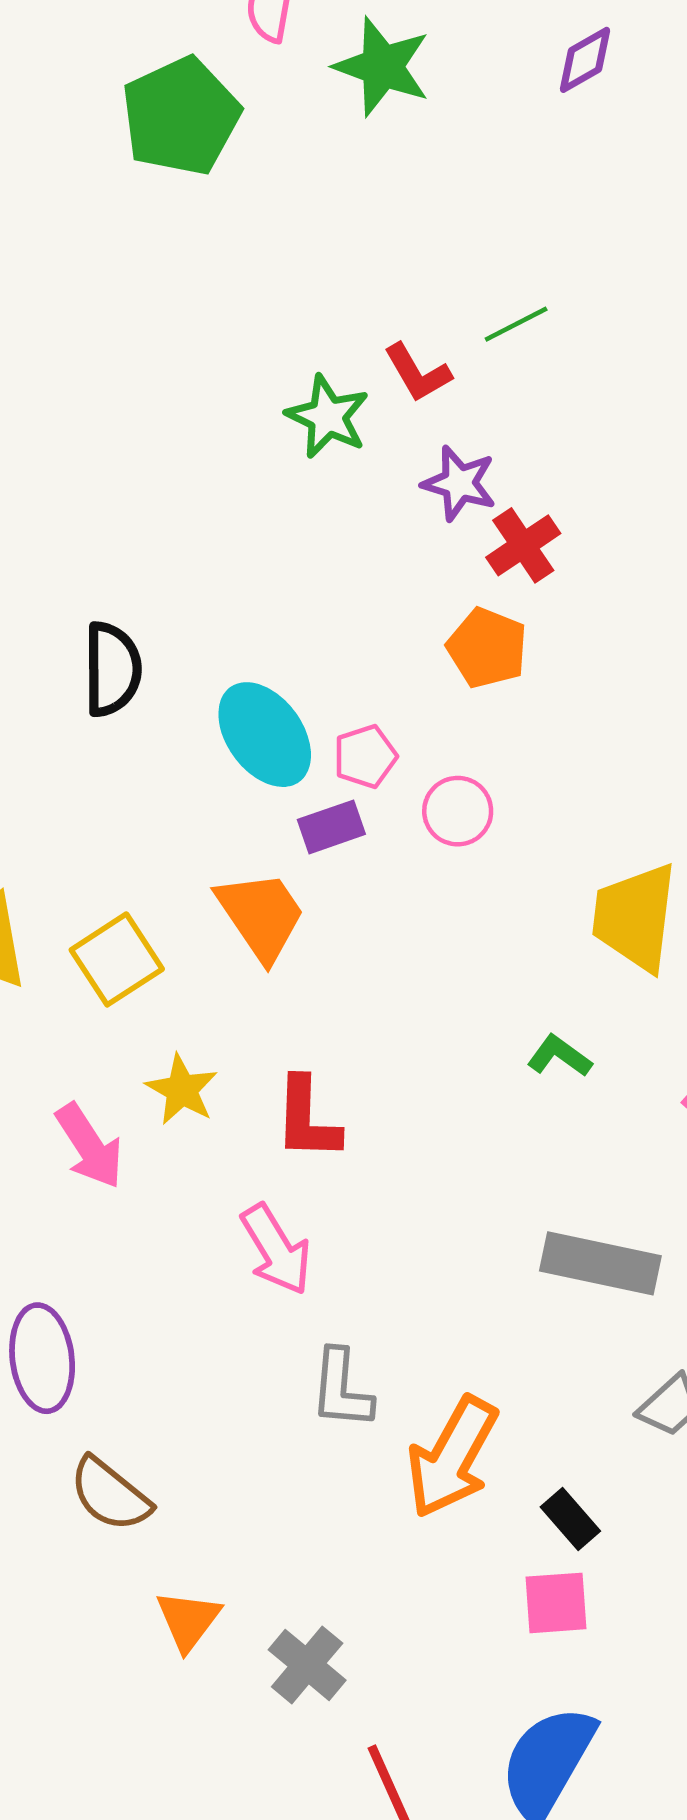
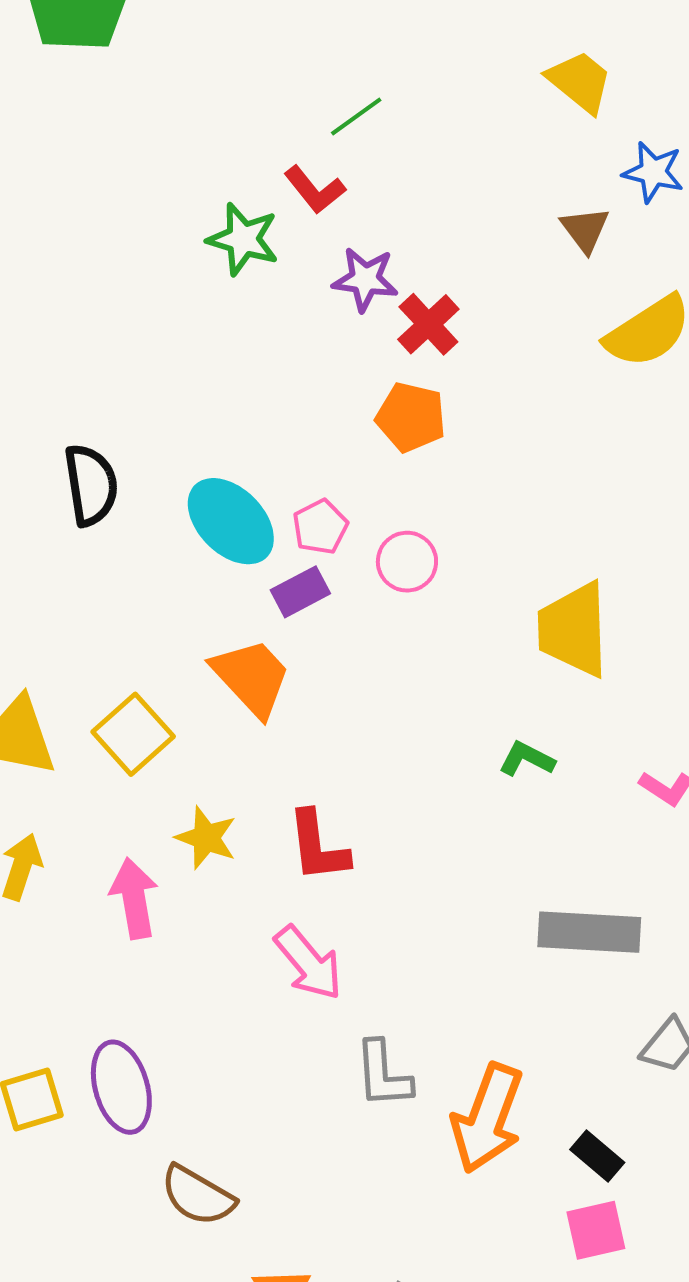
green line: (516, 324) -> (356, 117), moved
pink arrow: (89, 1146) -> (134, 898), turned -148

